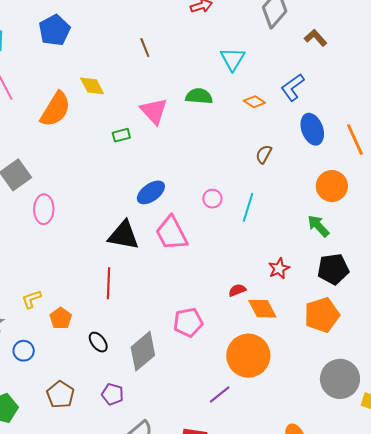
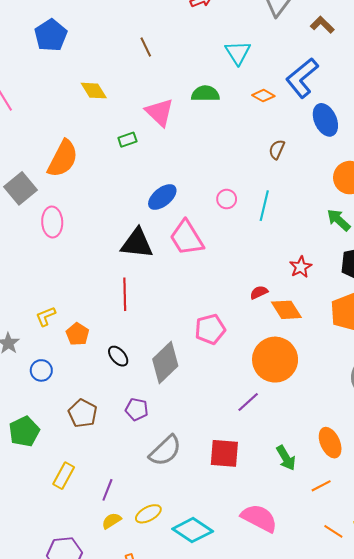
blue L-shape: (293, 87) -> (302, 78), size x1.4
orange semicircle: (55, 109) -> (63, 159), moved

